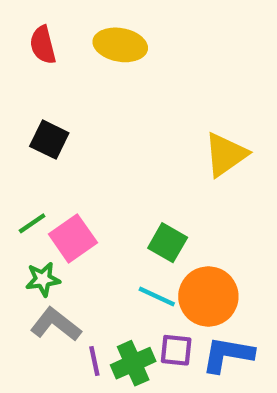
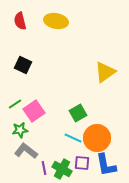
green square: (168, 243) -> (78, 113), turned 30
blue L-shape: (228, 355) -> (106, 165), turned -110
green cross: (133, 363) -> (62, 169), turned -36

